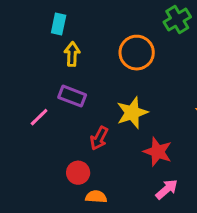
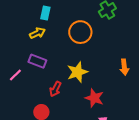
cyan rectangle: (59, 24) -> (45, 13), moved
yellow arrow: (72, 54) -> (37, 33), turned 63

